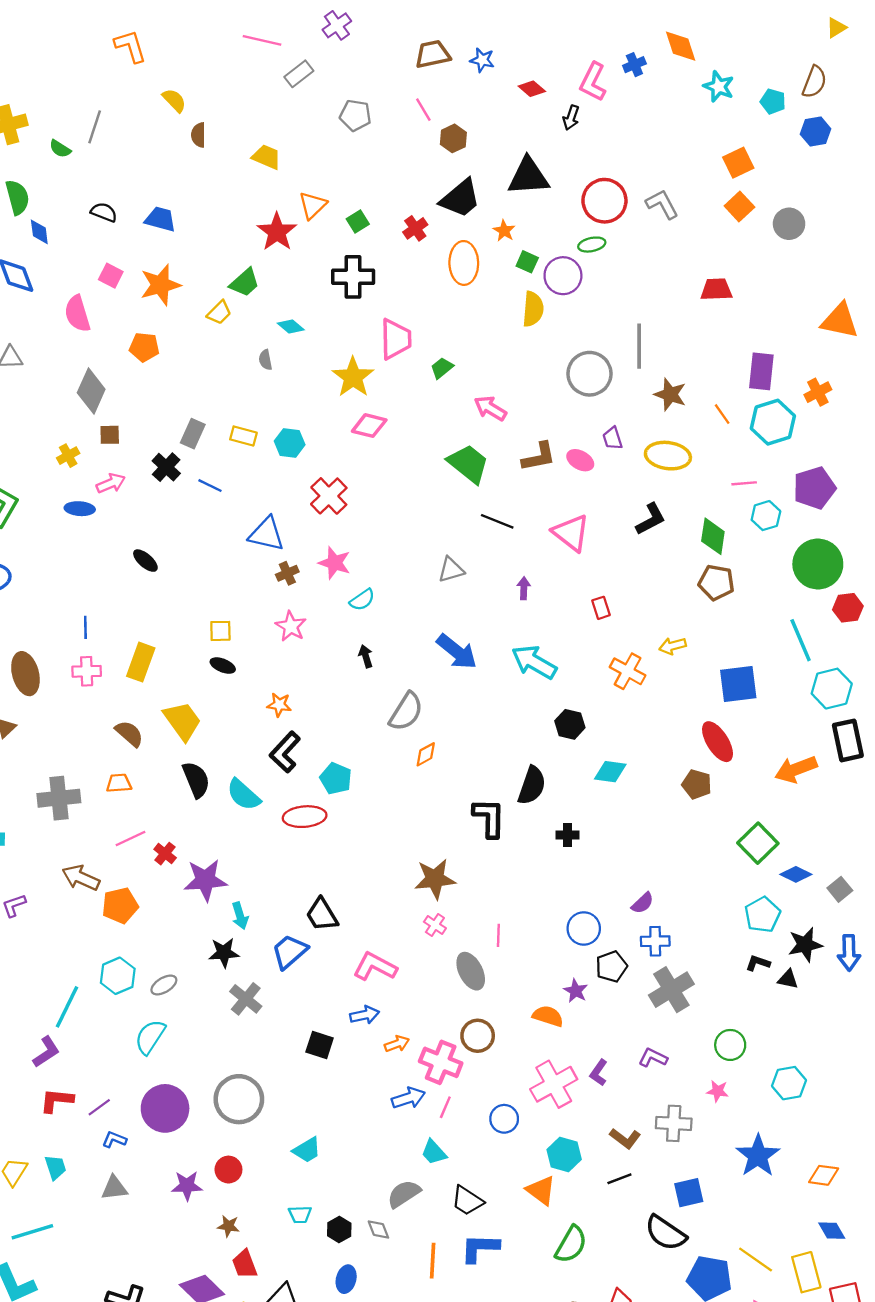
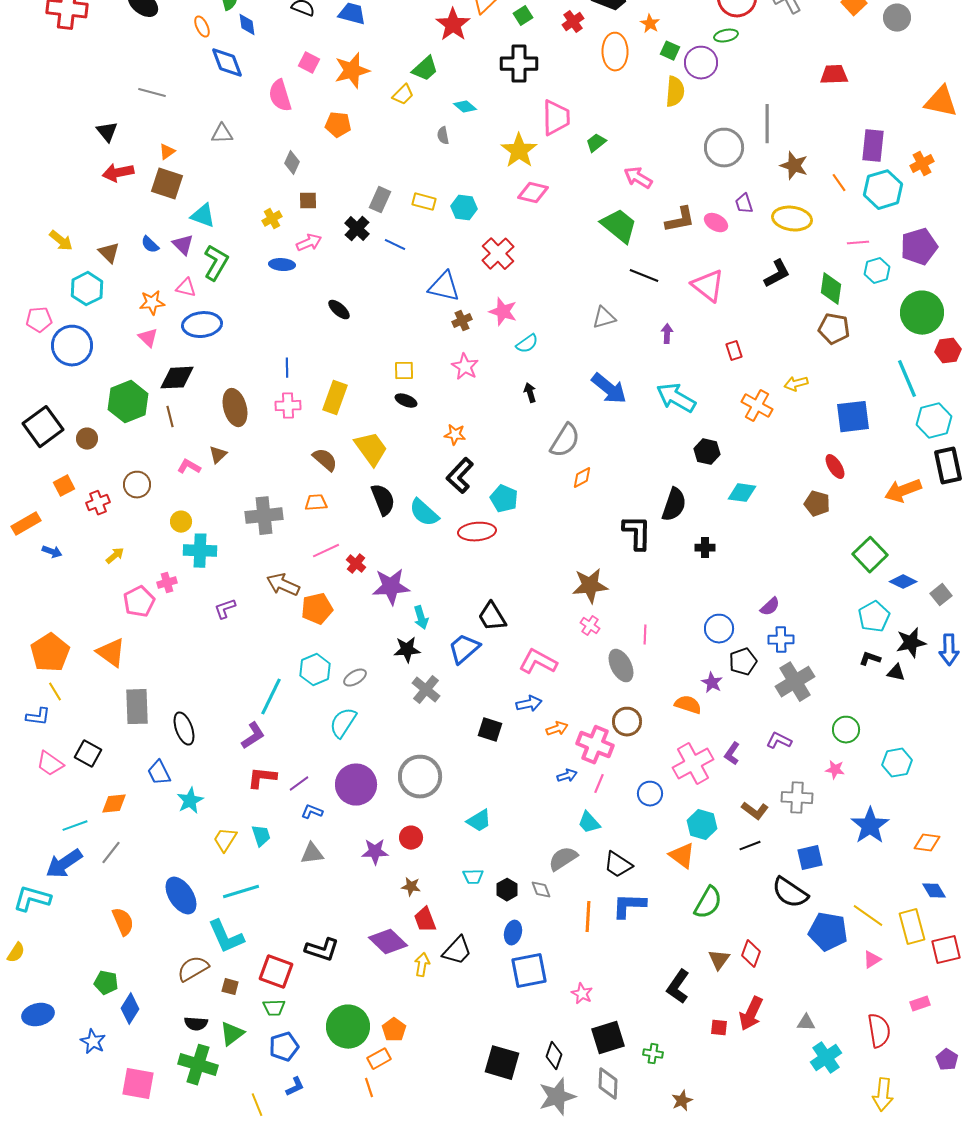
gray diamond: (91, 391) -> (292, 163), size x0.6
red ellipse: (718, 742) -> (835, 467), size x0.7
blue arrow: (408, 1098) -> (567, 776), size x0.7

